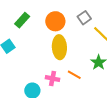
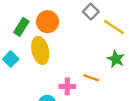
orange circle: (55, 21) -> (48, 22), moved
yellow ellipse: (59, 47) -> (40, 50), moved

